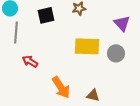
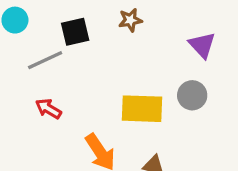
gray line: (16, 32) -> (45, 60), moved, turned 60
yellow rectangle: (87, 46) -> (142, 109), moved

